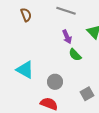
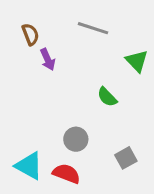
purple arrow: (67, 37) -> (48, 59), moved
cyan triangle: (25, 70) -> (29, 166), moved

